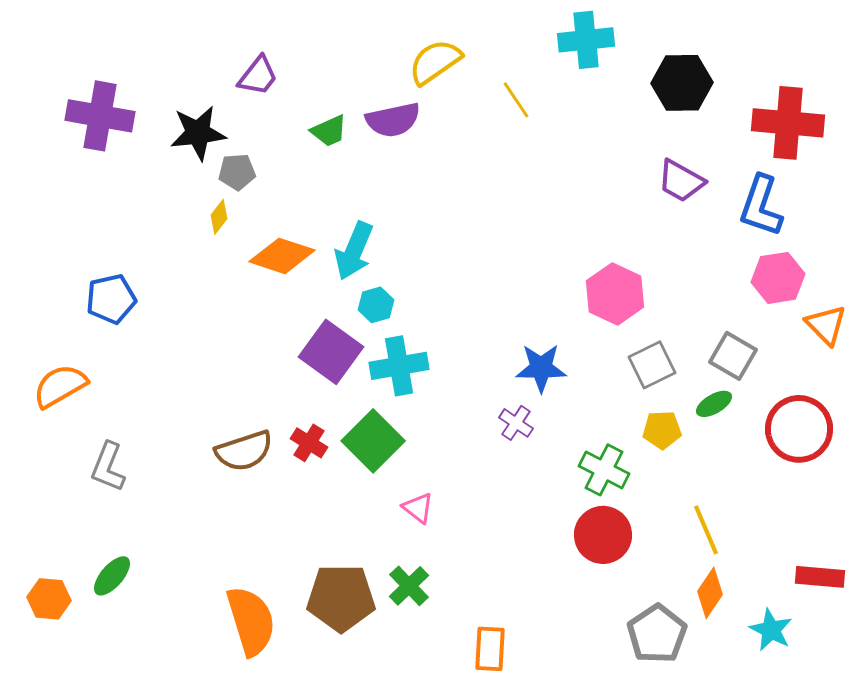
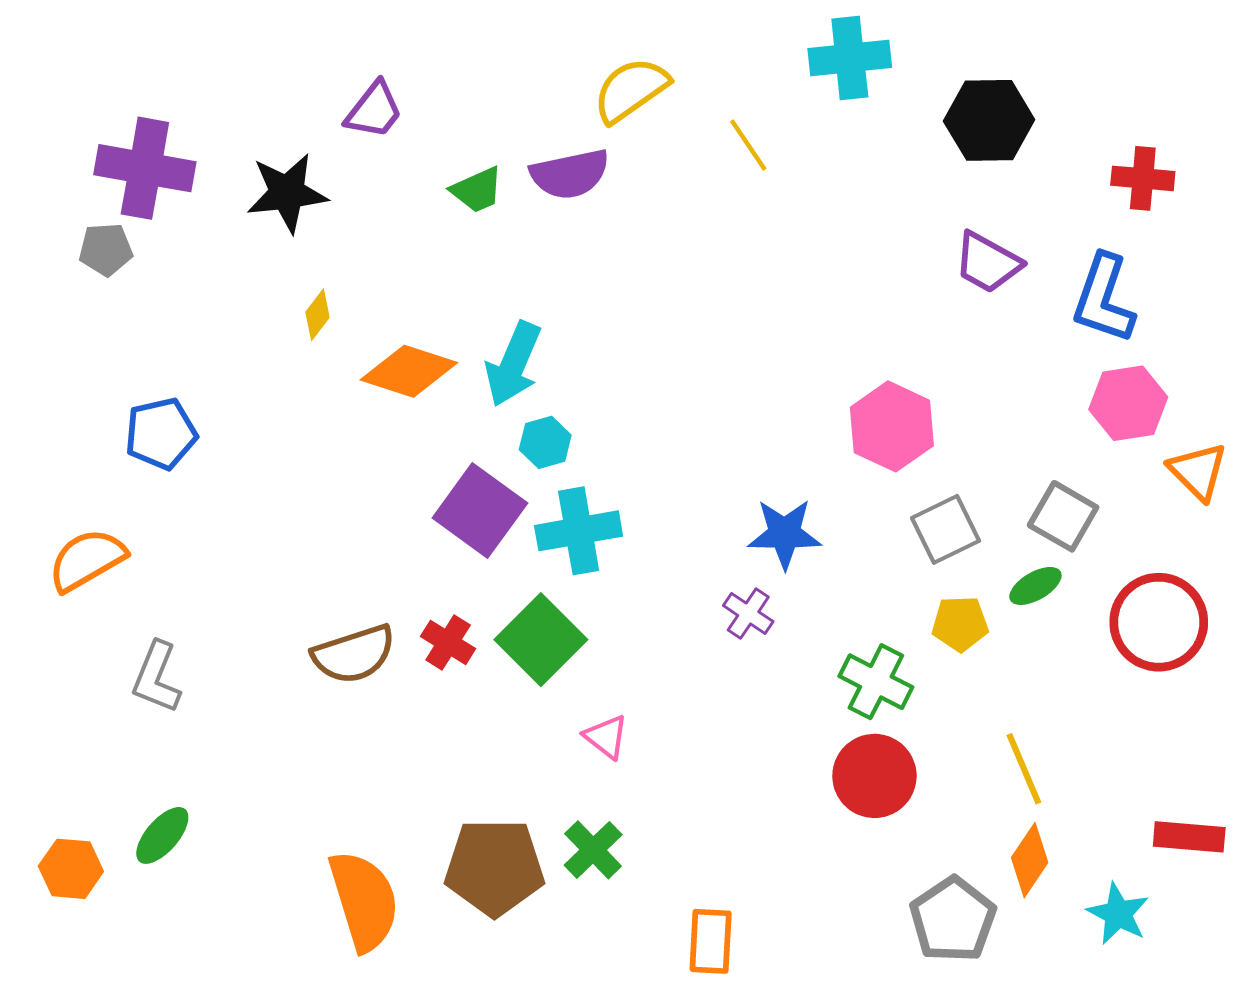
red cross: (788, 123) -> (1143, 178), size x0.6
gray pentagon: (237, 172) -> (106, 249), moved

